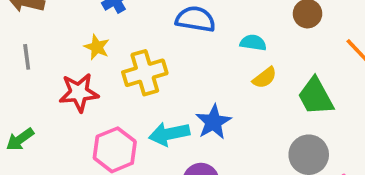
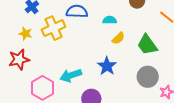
yellow cross: (145, 73) -> (54, 28), moved
blue star: (213, 122) -> (107, 66), moved

